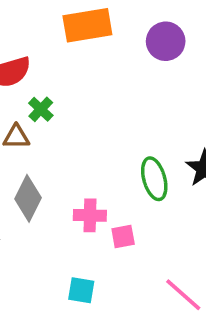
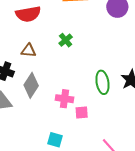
green cross: (41, 109) -> (66, 40), moved

